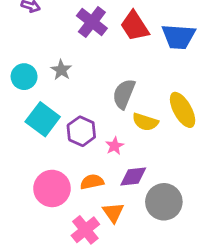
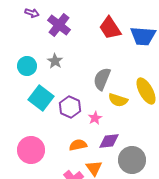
purple cross: (92, 22) -> (59, 25), moved
pink circle: (52, 188) -> (31, 150), moved

